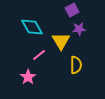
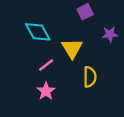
purple star: (79, 29) -> (110, 34), moved
pink star: (28, 77) -> (46, 91), moved

